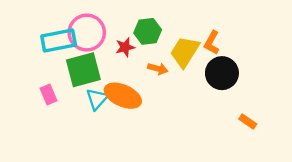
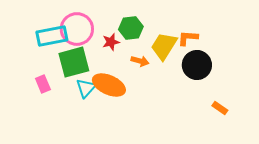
orange L-shape: (212, 43) -> (188, 38), turned 65

